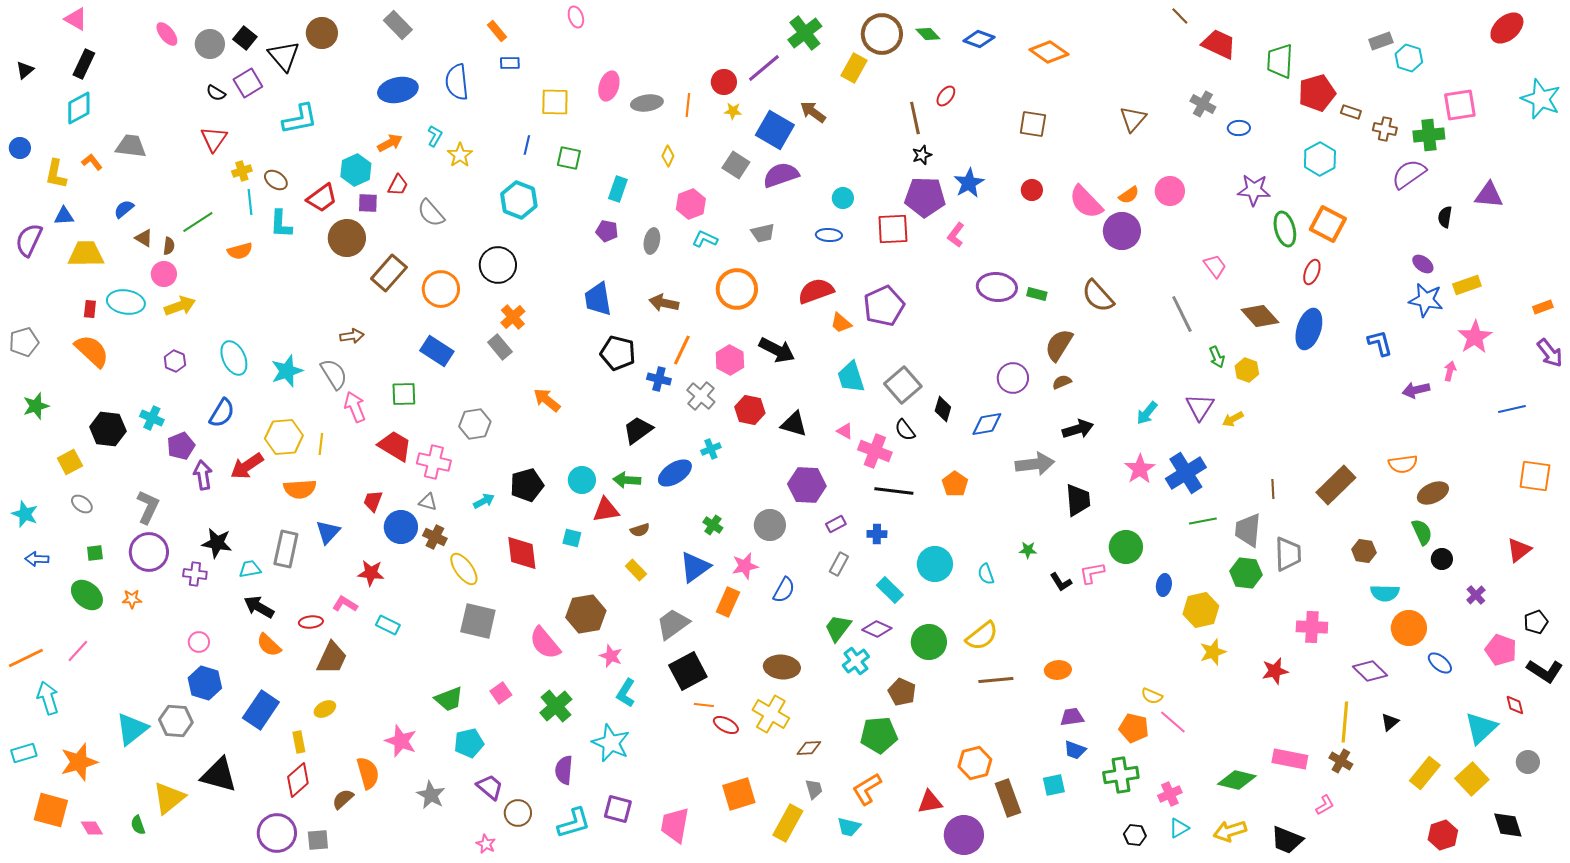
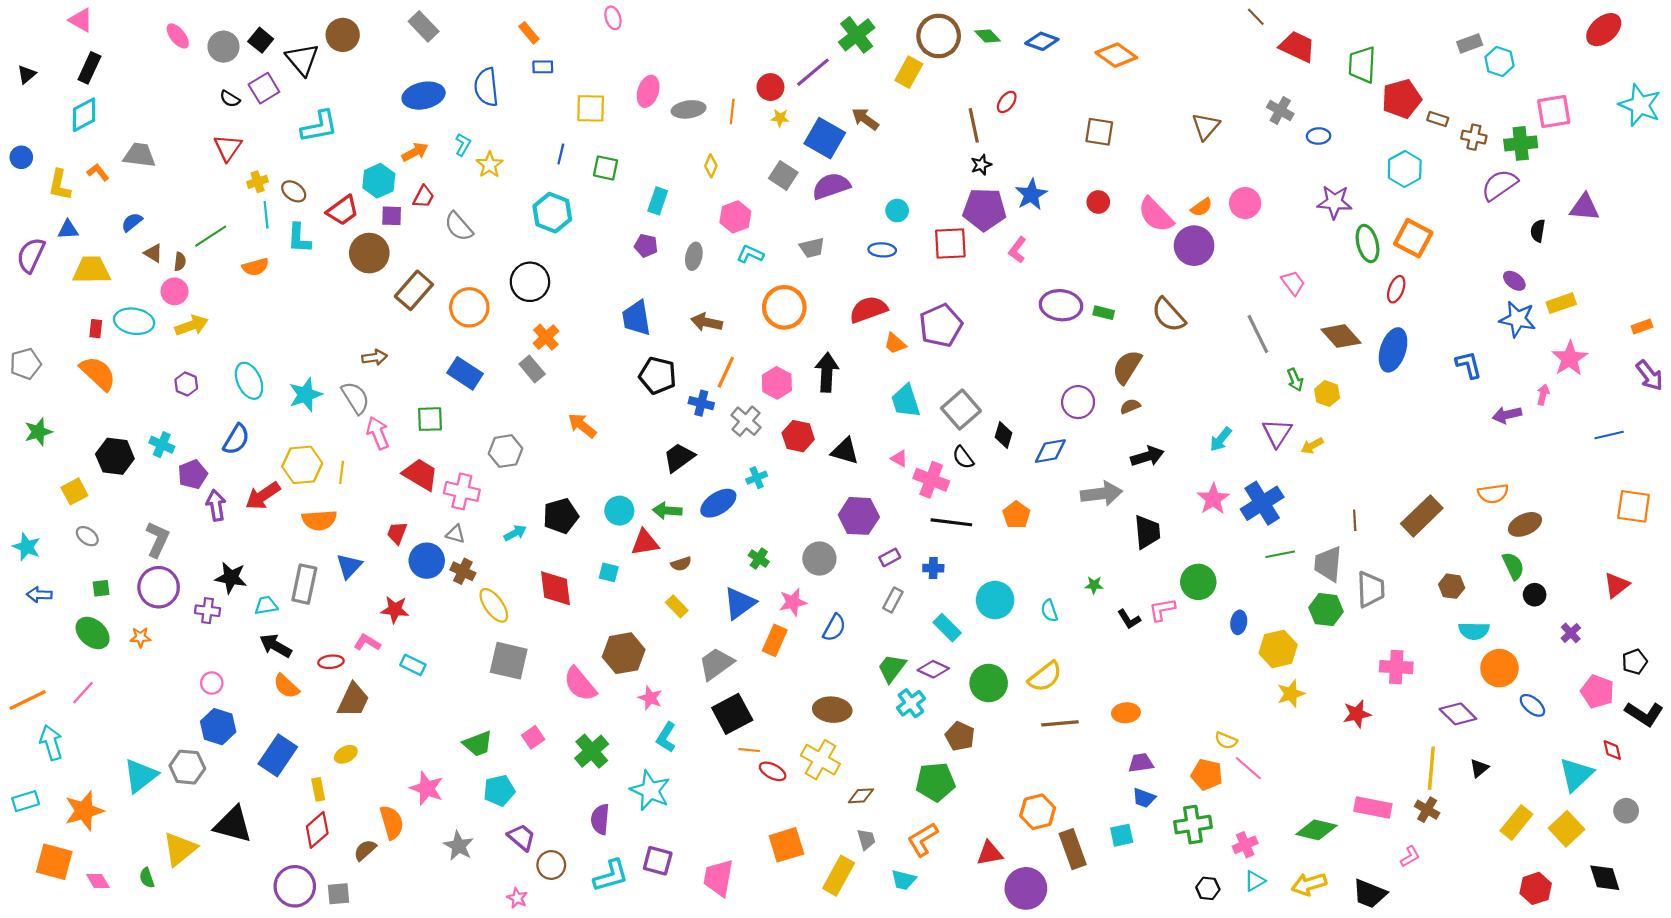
black arrow: (777, 350) -> (827, 372), turned -114

